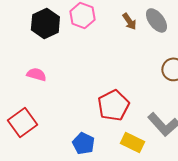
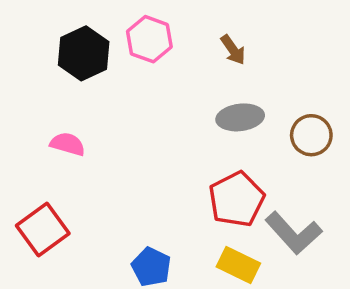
gray ellipse: (156, 20) -> (240, 117), moved, turned -60
red pentagon: (113, 105) -> (237, 199), moved

